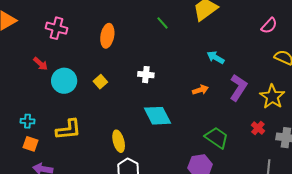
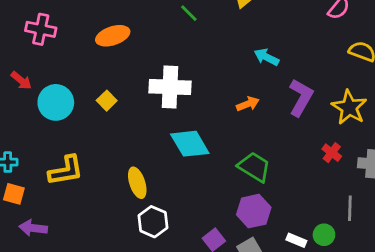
orange ellipse: (107, 36) -> (113, 36), turned 65
white cross: (146, 75) -> (170, 87), size x1.8
green trapezoid: (217, 138) -> (254, 167), moved

